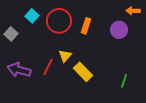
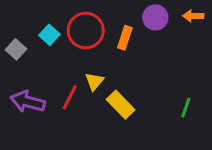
cyan square: (32, 16) -> (49, 35), moved
purple circle: (119, 30) -> (155, 17), moved
green line: (124, 81) -> (186, 107), moved

